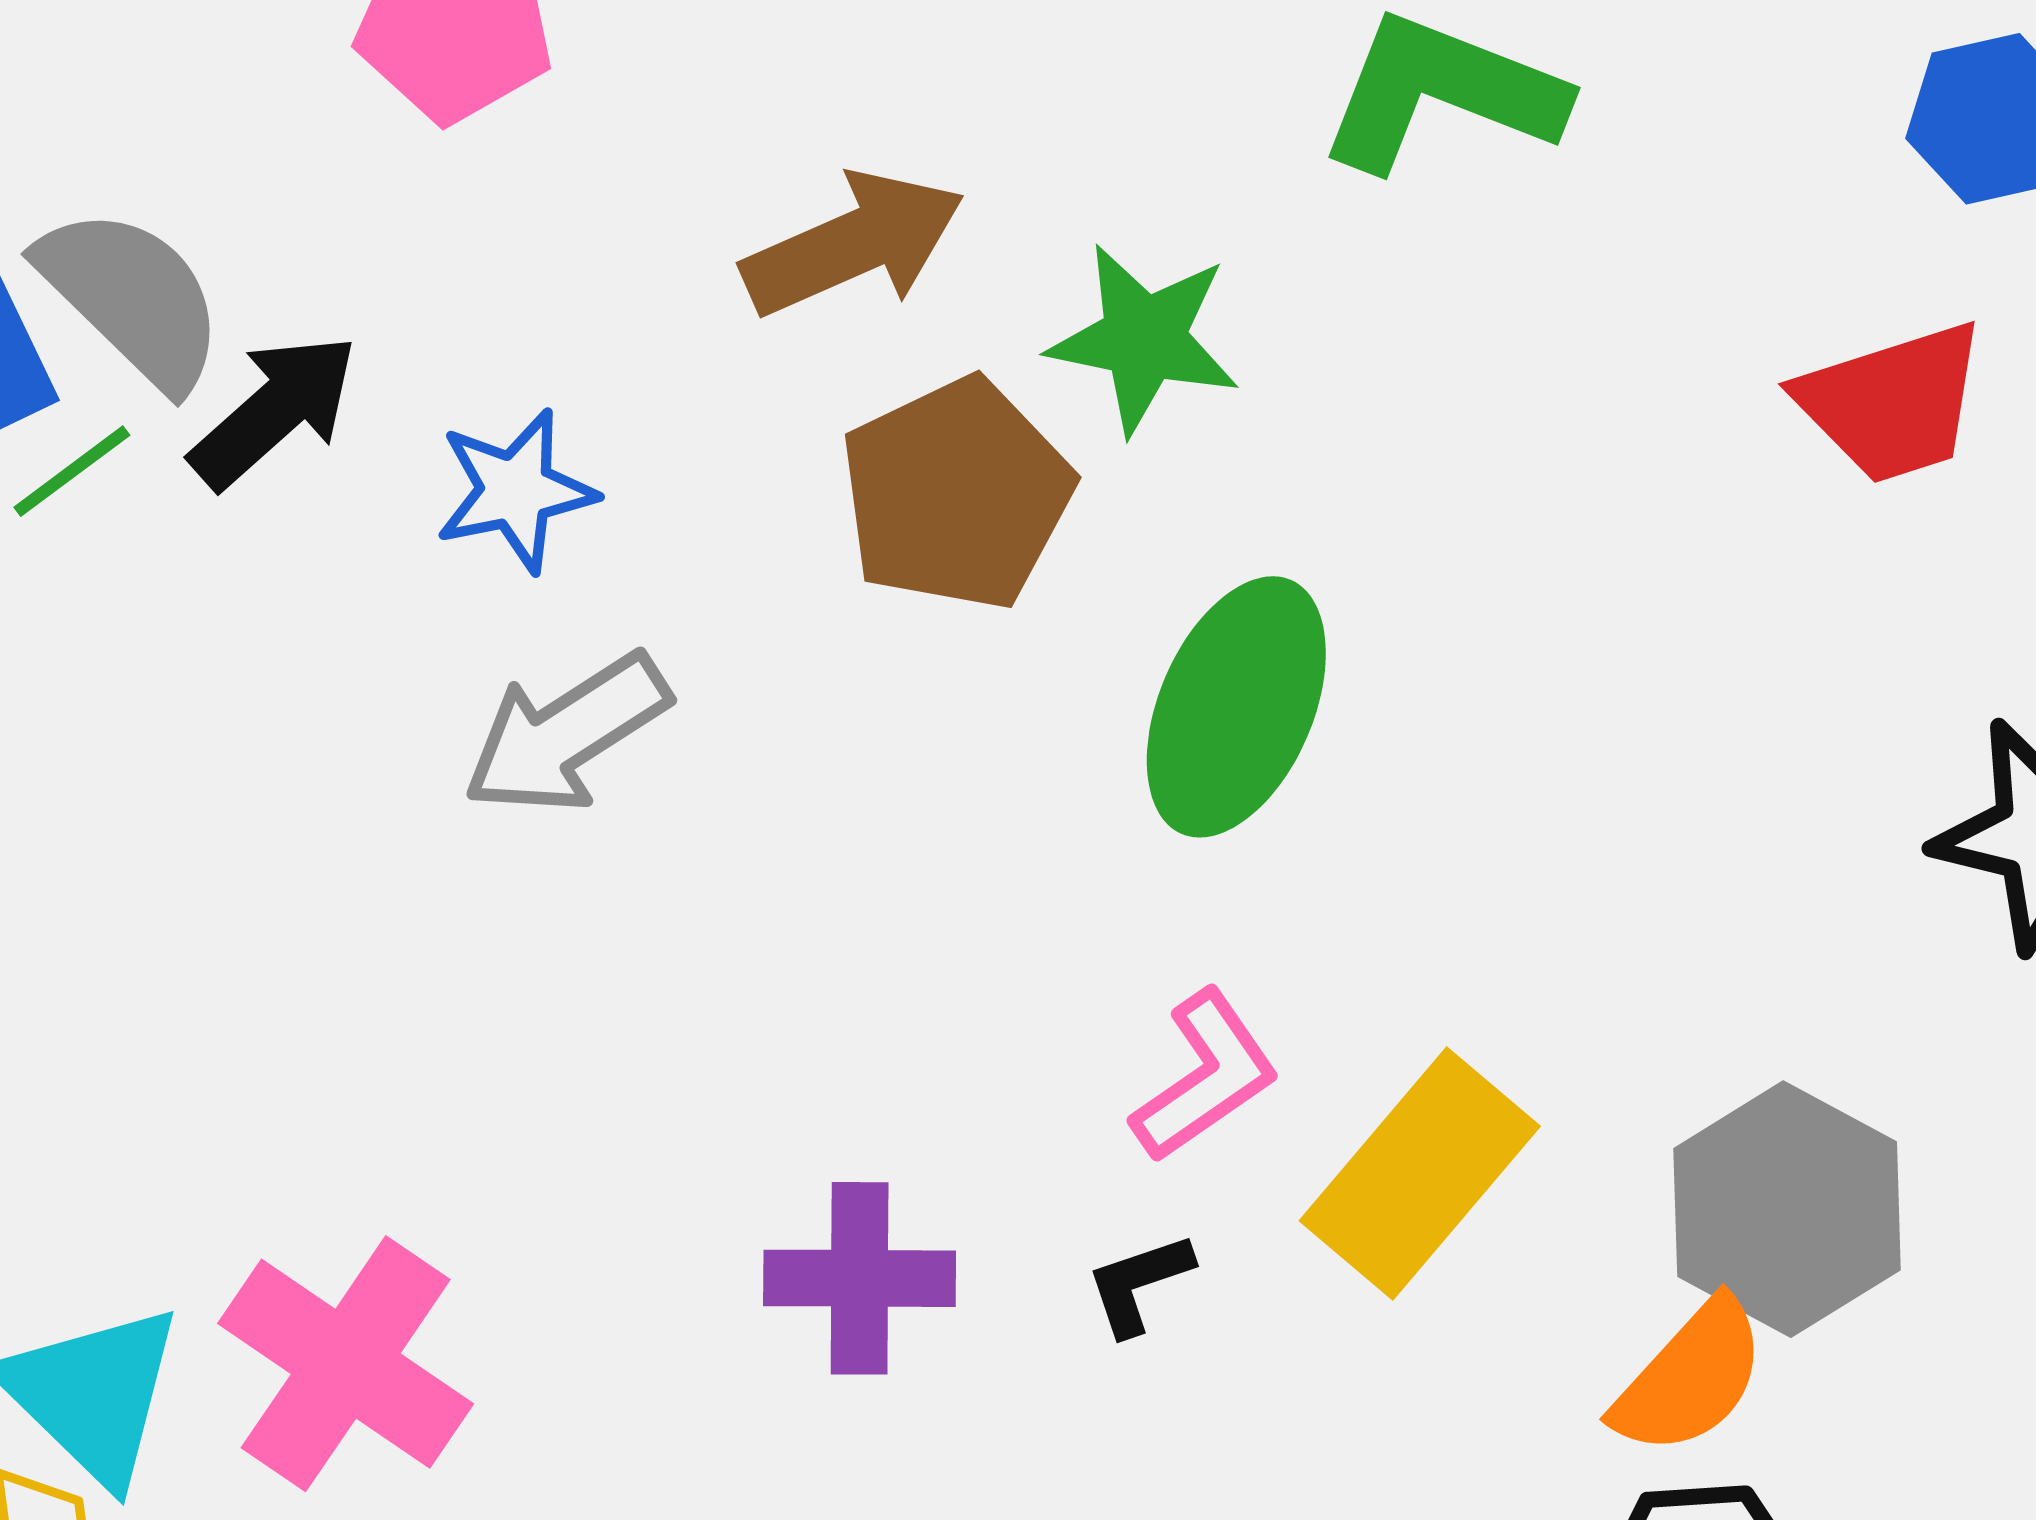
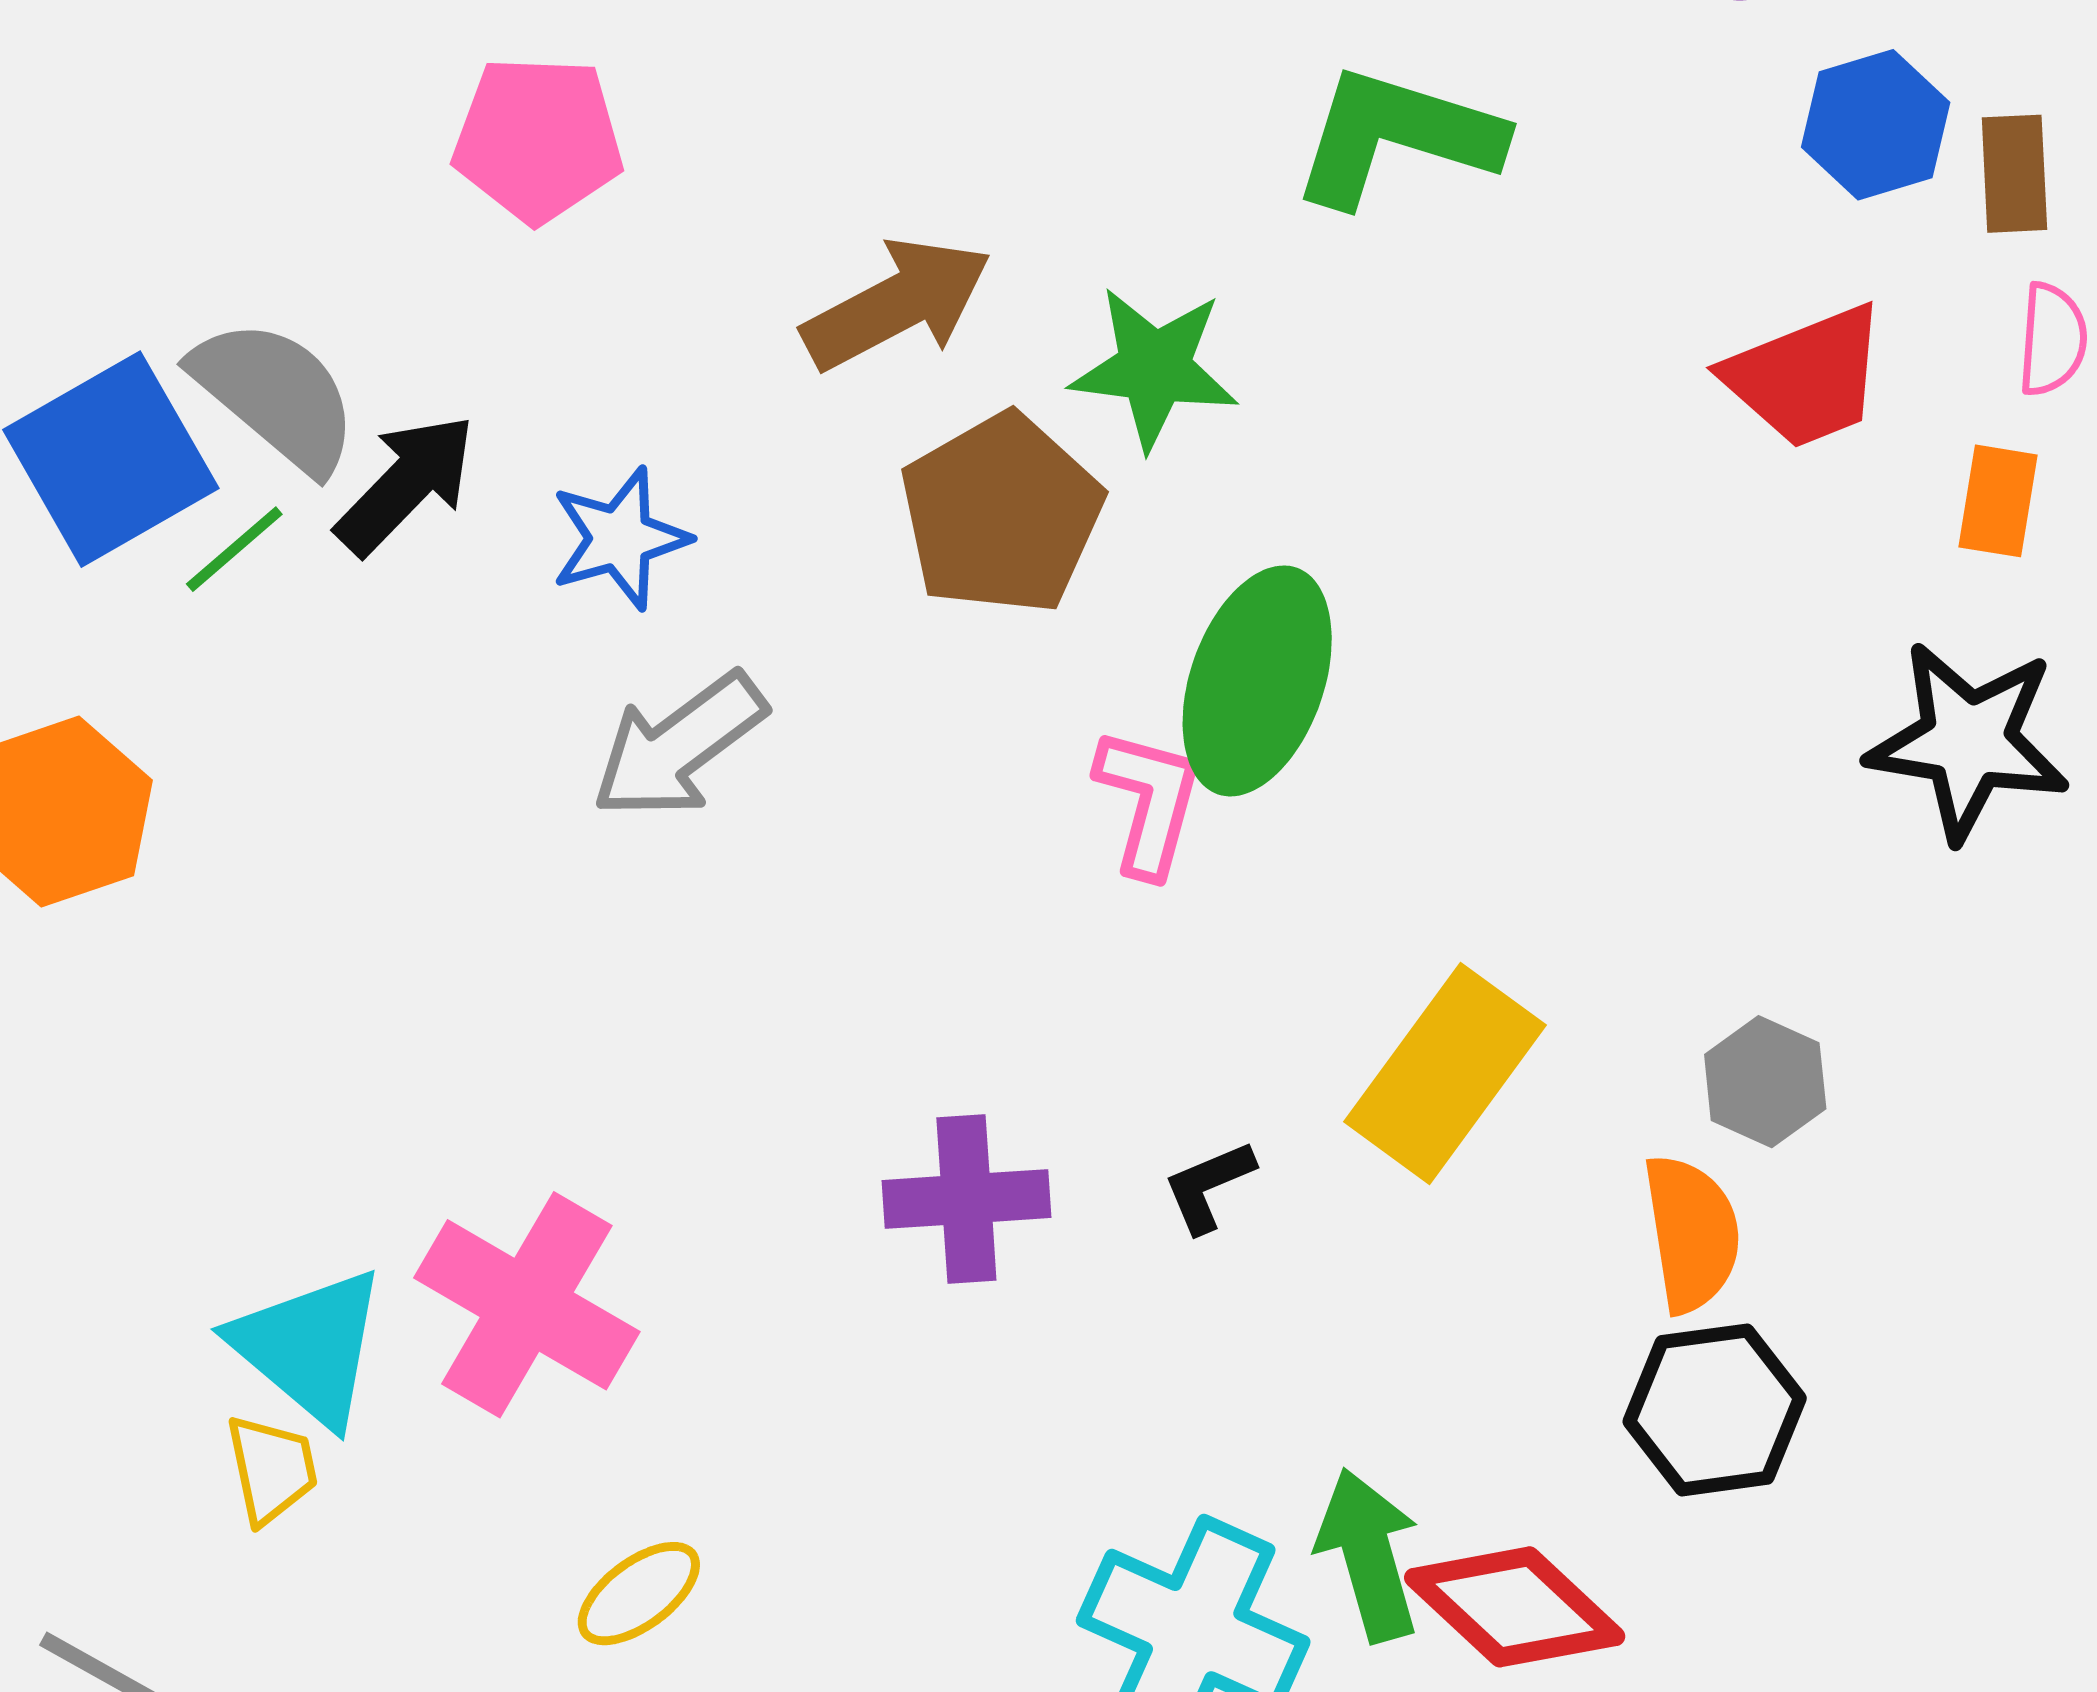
pink L-shape: (1205, 1076) -> (1149, 802), moved, turned -36
gray hexagon: (1787, 1209) -> (1765, 1082), size x0.6
orange semicircle: (1690, 1378) -> (1692, 1233), turned -47

